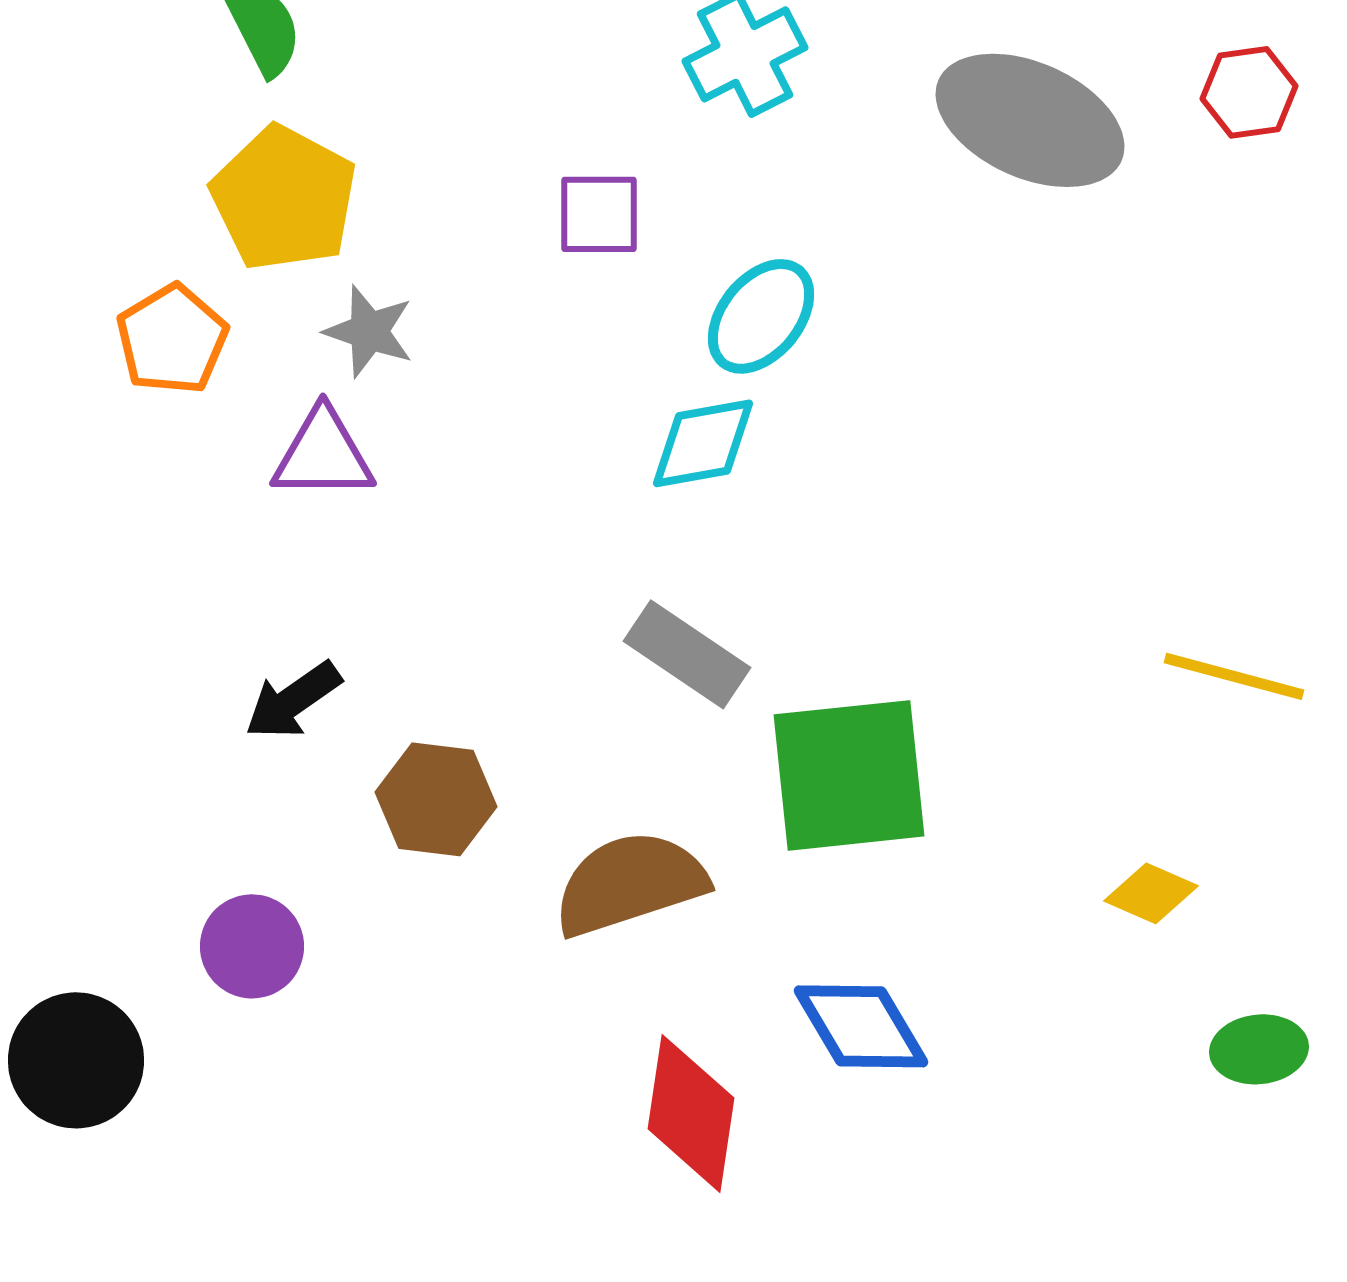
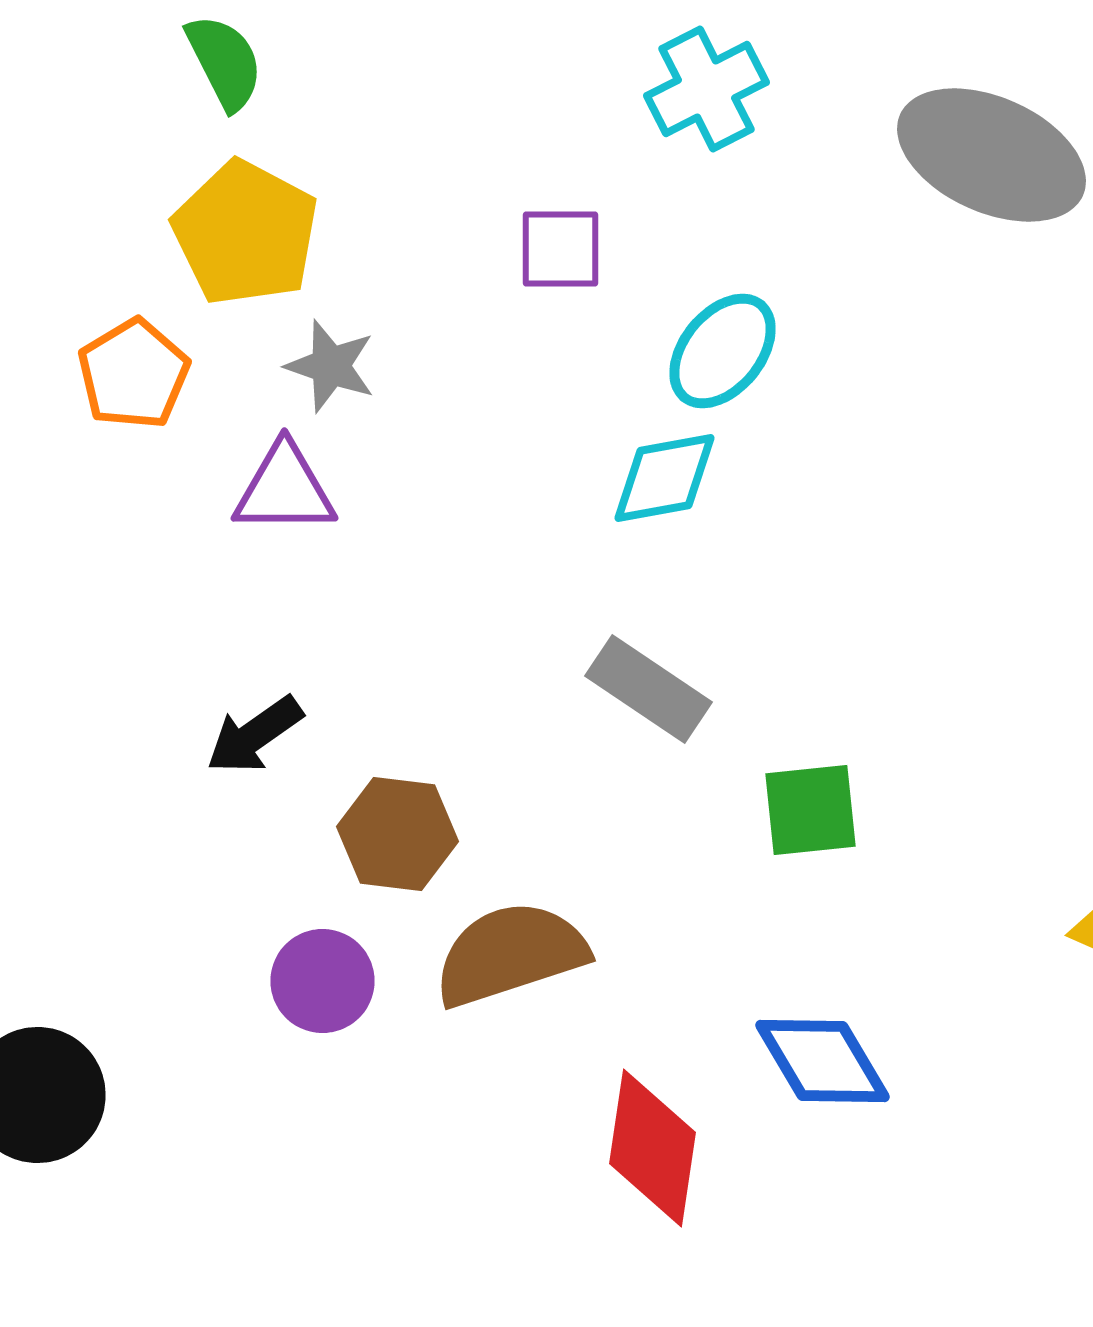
green square: (849, 775) -> (810, 810), size x0.6
brown semicircle: (630, 883) -> (510, 954), moved
purple circle: (252, 946) -> (322, 981), moved

